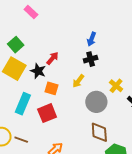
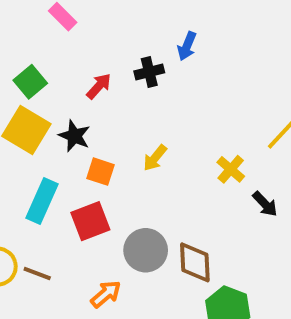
blue arrow: (92, 39) -> (187, 46), moved
red arrow: (52, 58) -> (99, 86), moved
black cross: (91, 59) -> (149, 72), moved
gray circle: (96, 102) -> (146, 250), moved

